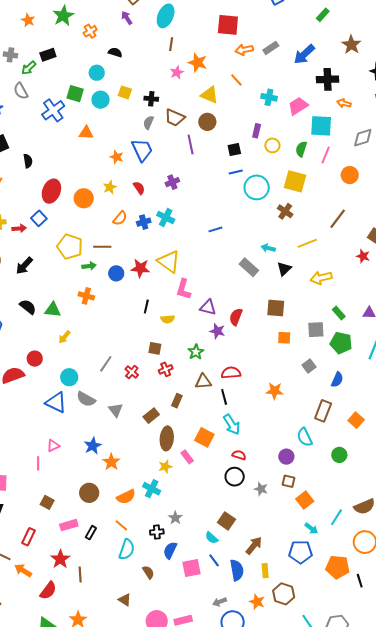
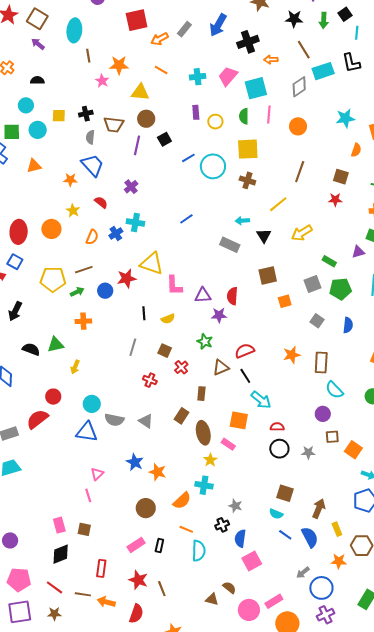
purple line: (191, 144) -> (137, 145), turned 42
black square: (234, 149) -> (164, 139), moved
brown square: (155, 348) -> (165, 351), turned 32
gray line: (106, 364) -> (133, 347), moved
brown rectangle: (323, 411) -> (321, 363), moved
brown square: (47, 502) -> (84, 529), moved
pink square: (192, 568) -> (252, 561), moved
brown semicircle: (148, 572) -> (229, 588), moved

